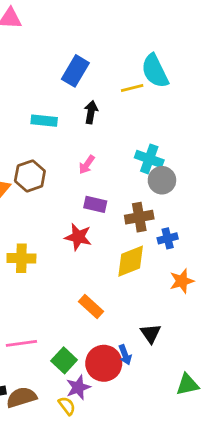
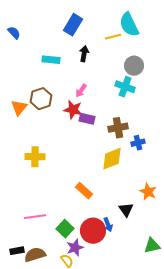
gray circle: (162, 180) -> (134, 66), moved
red star: (78, 237) -> (73, 110), moved
orange star: (182, 281) -> (148, 192), moved, turned -30

